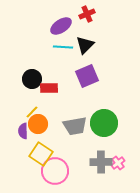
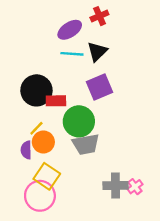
black circle: (32, 79) -> (36, 90), size x1.4
green circle: (104, 123) -> (79, 121), moved
pink circle: (55, 171) -> (40, 196), moved

